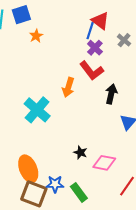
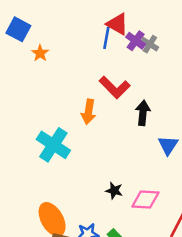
blue square: (21, 15) -> (18, 29), turned -36
purple cross: (95, 48) -> (136, 41), moved

